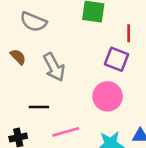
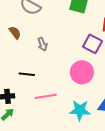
gray arrow: (54, 67) -> (42, 44), size x0.6

